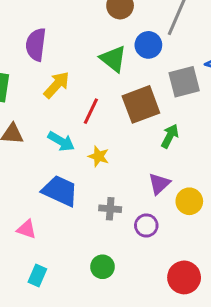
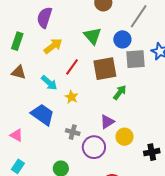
blue circle: (148, 45) -> (122, 39), moved
purple circle: (146, 225) -> (94, 147), size x1.5

